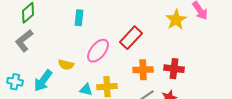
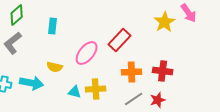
cyan rectangle: (79, 18) -> (53, 26), moved
cyan arrow: (43, 81) -> (32, 83), turned -115

